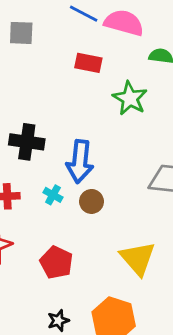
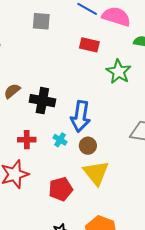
yellow triangle: (138, 258) -> (96, 173), moved
red pentagon: (56, 262) -> (61, 189), turned 30

